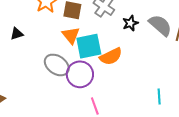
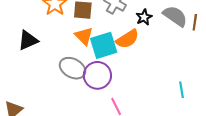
black triangle: (17, 34) -> (28, 40), size x1.5
orange semicircle: (111, 56) -> (127, 39), moved

